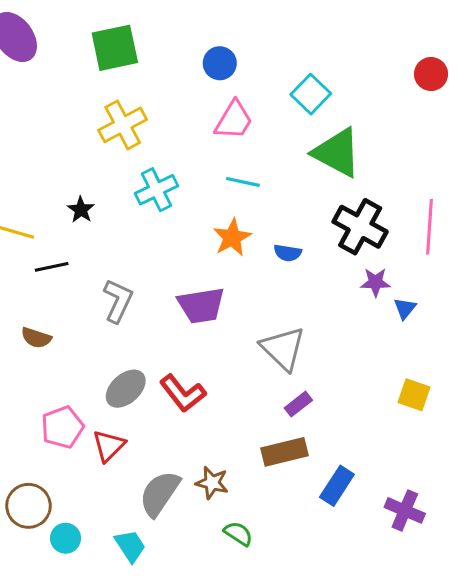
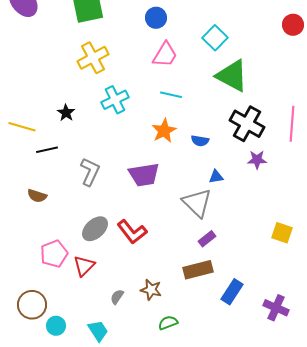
blue triangle: (405, 308) -> (216, 177), moved, turned 42
gray semicircle: (160, 493) -> (117, 297), size x0.5
green semicircle: (238, 534) -> (168, 323), turned -54

